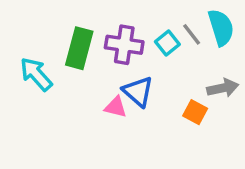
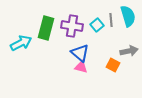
gray line: (192, 34) -> (111, 20), turned 32
cyan arrow: (36, 74) -> (21, 43), turned 105
pink triangle: (116, 107) -> (81, 67), moved

